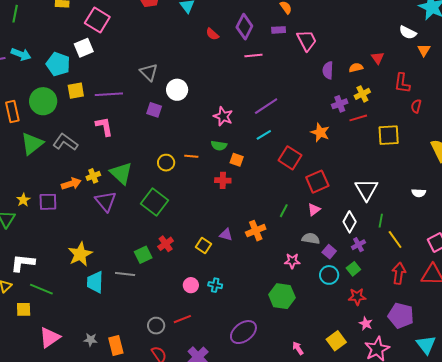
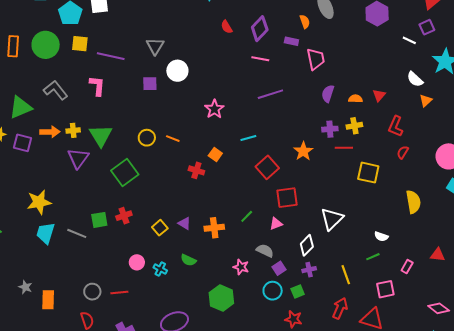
purple line: (266, 106) -> (270, 94), moved
purple square: (154, 110) -> (150, 84), turned -35
green triangle: (32, 144) -> (20, 107), moved
green semicircle: (219, 146) -> (188, 260), moved
green line: (381, 221) -> (373, 257), moved, turned 40

